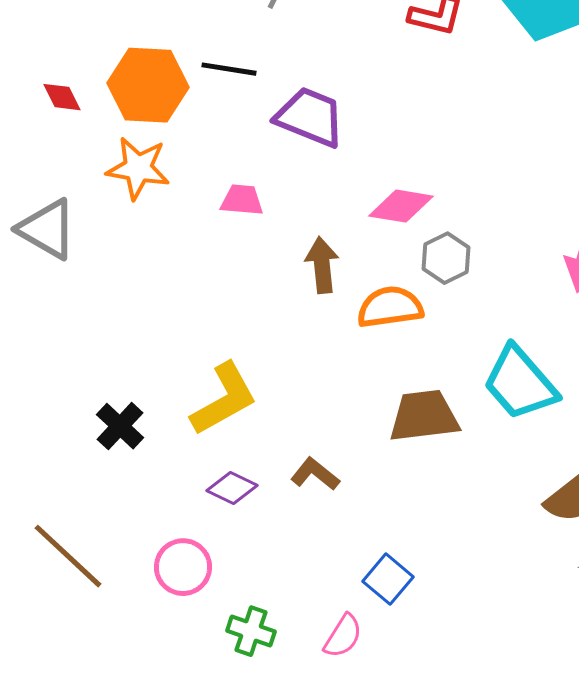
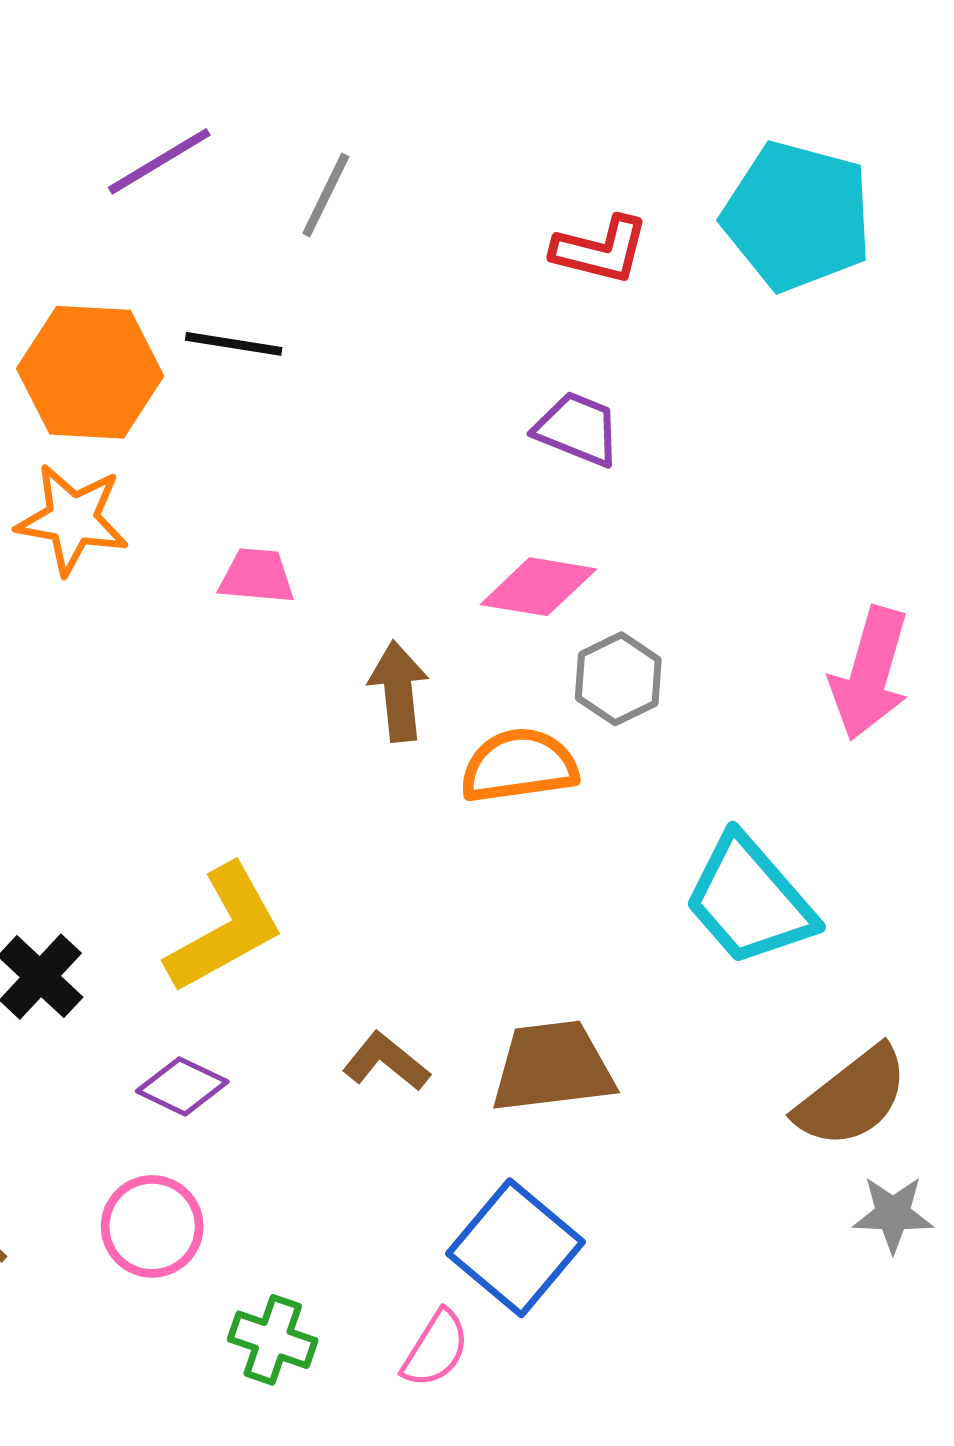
purple trapezoid: (310, 117) -> (577, 429), moved, size x0.7
brown trapezoid: (424, 416) -> (553, 1067), moved
purple diamond: (232, 488) -> (182, 1086), moved
blue square: (388, 579) -> (515, 1248), size x1.5

